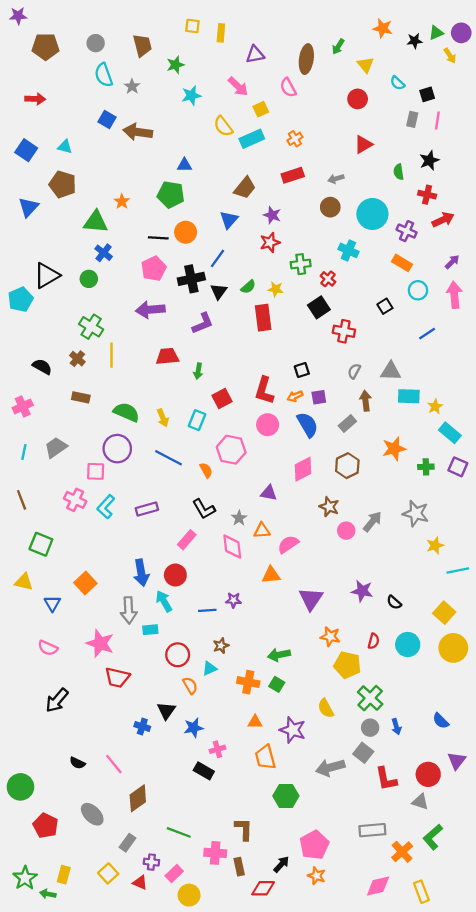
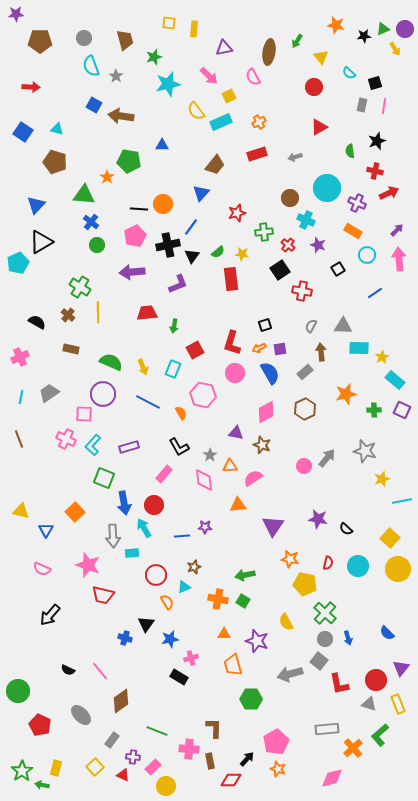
cyan star: (191, 96) -> (168, 84), size x1.4
green pentagon: (171, 195) -> (129, 161), moved
blue triangle: (28, 207) -> (36, 205), moved
brown circle: (330, 207) -> (290, 198), moved
purple star: (272, 215) -> (318, 245), moved
green circle: (89, 279) -> (97, 245), moved
brown star: (329, 507) -> (262, 445), moved
green square: (41, 544) -> (104, 478), moved
yellow rectangle: (421, 892) -> (398, 704), moved

